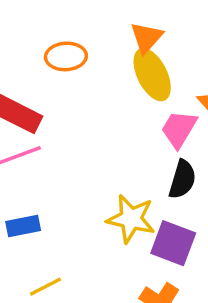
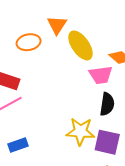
orange triangle: (146, 38) -> (57, 25), moved
pink trapezoid: (179, 129) -> (101, 75), turned -120

